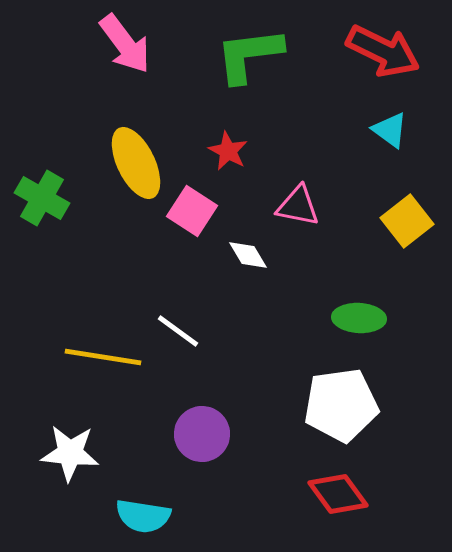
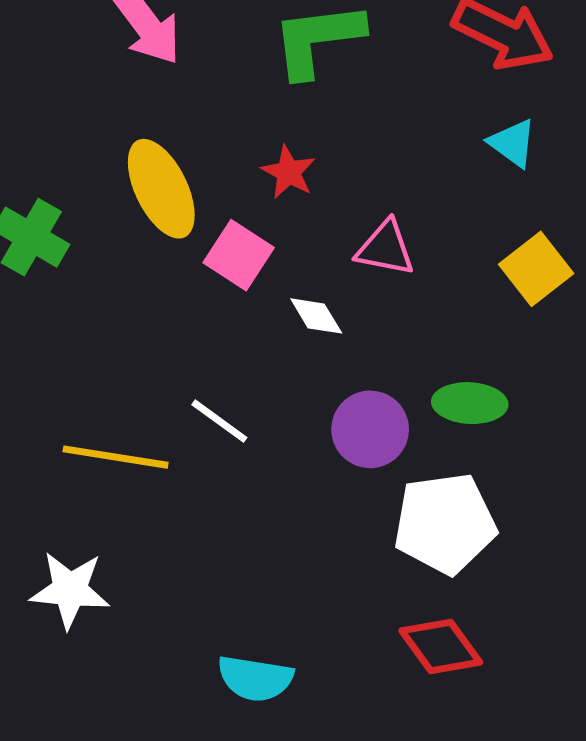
purple circle: (202, 434) -> (370, 429), moved
cyan semicircle: (143, 516) -> (255, 678), moved

